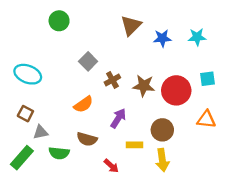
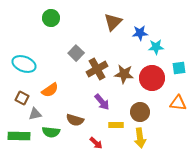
cyan star: (197, 37) -> (156, 47), moved
brown cross: (112, 80) -> (97, 69), size x1.5
orange semicircle: (83, 104) -> (50, 90), moved
purple arrow: (118, 118) -> (102, 102), turned 108
green rectangle: (22, 158) -> (19, 136), turned 50

